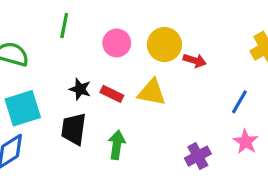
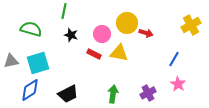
pink circle: (117, 43) -> (102, 34), moved
black star: (80, 89) -> (71, 35), moved
black trapezoid: (74, 129) -> (68, 94), moved, turned -125
green arrow: (117, 145) -> (113, 94), moved

